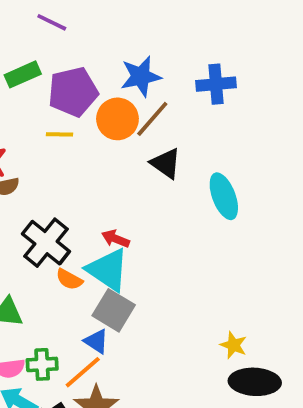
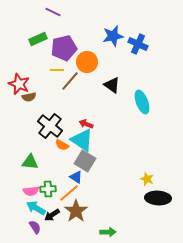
blue star: (141, 76) -> (113, 36), moved
blue cross: (216, 84) -> (138, 44), turned 30
brown line: (152, 119) -> (70, 81), moved

